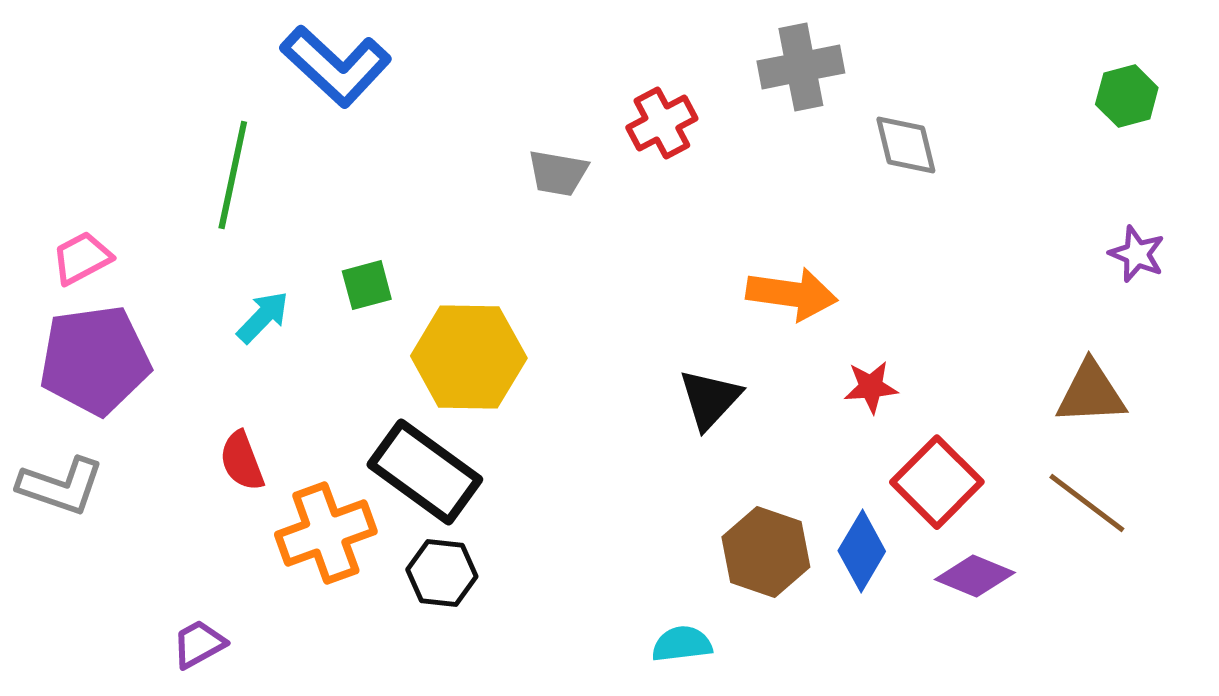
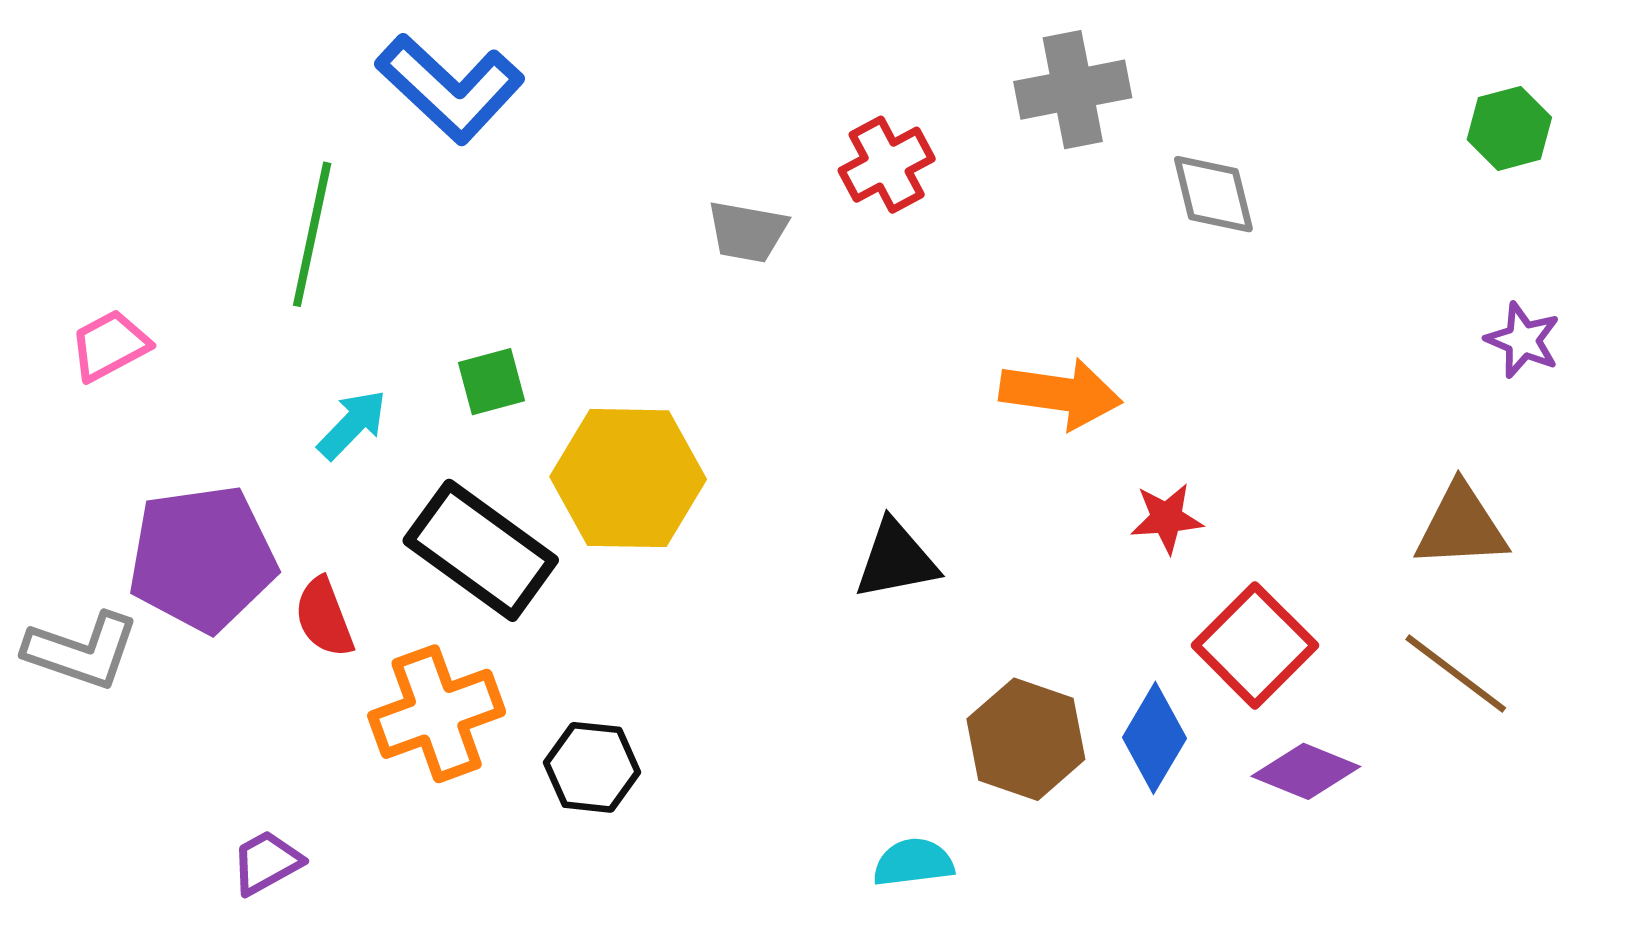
purple pentagon: (95, 360) -> (202, 558), moved
black triangle: (710, 399) -> (896, 560), moved, turned 36
black rectangle: (425, 472) -> (481, 550), moved

